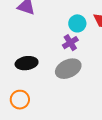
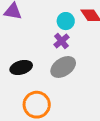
orange circle: (20, 100) -> (37, 105), moved, size x1.4

